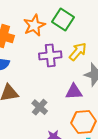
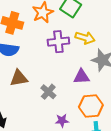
yellow arrow: (78, 52) -> (85, 38), turned 66

